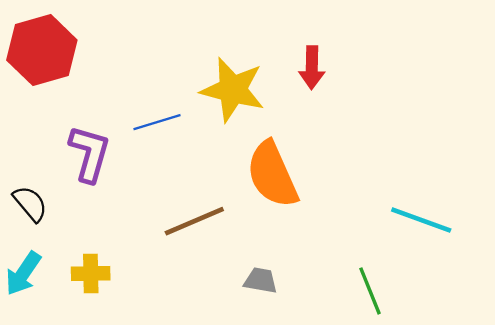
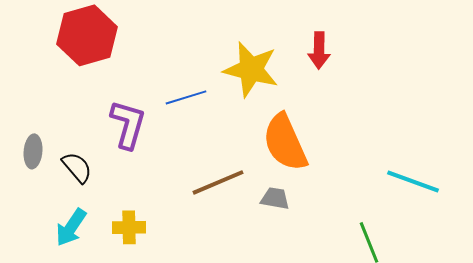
gray trapezoid: (261, 280) -> (275, 198), moved

